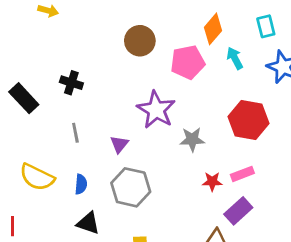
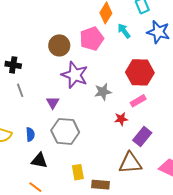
brown circle: (140, 41) -> (59, 45), moved
gray line: (75, 133) -> (20, 90), moved
pink rectangle: (242, 174) -> (138, 101), moved

